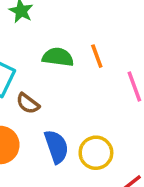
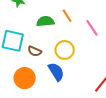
yellow circle: (96, 153) -> (65, 50), moved

